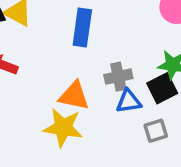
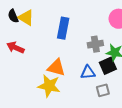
gray cross: (118, 77) -> (95, 44), moved

